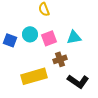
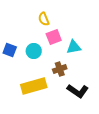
cyan circle: (30, 34) -> (34, 51), moved
pink square: (49, 38) -> (54, 37), moved

